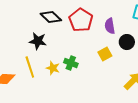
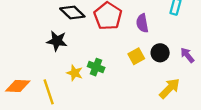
black circle: (127, 42) -> (160, 53), moved
yellow line: (30, 67) -> (49, 92), moved

